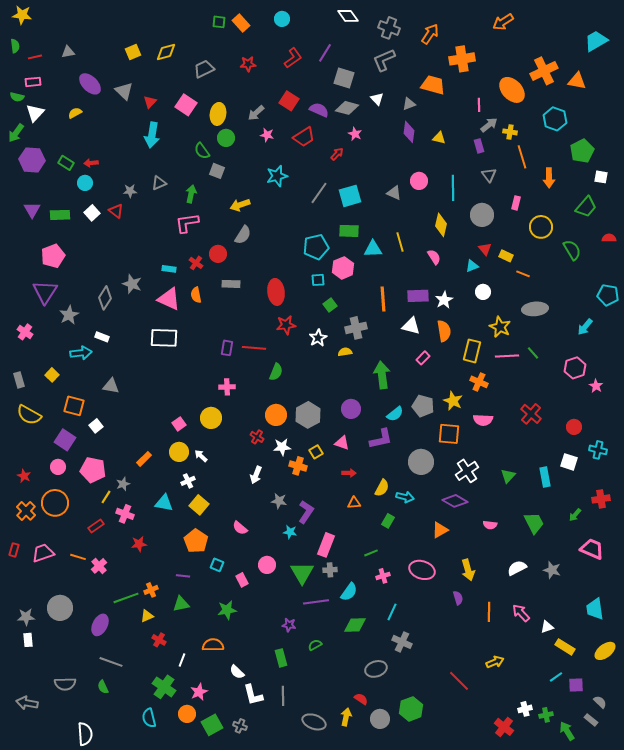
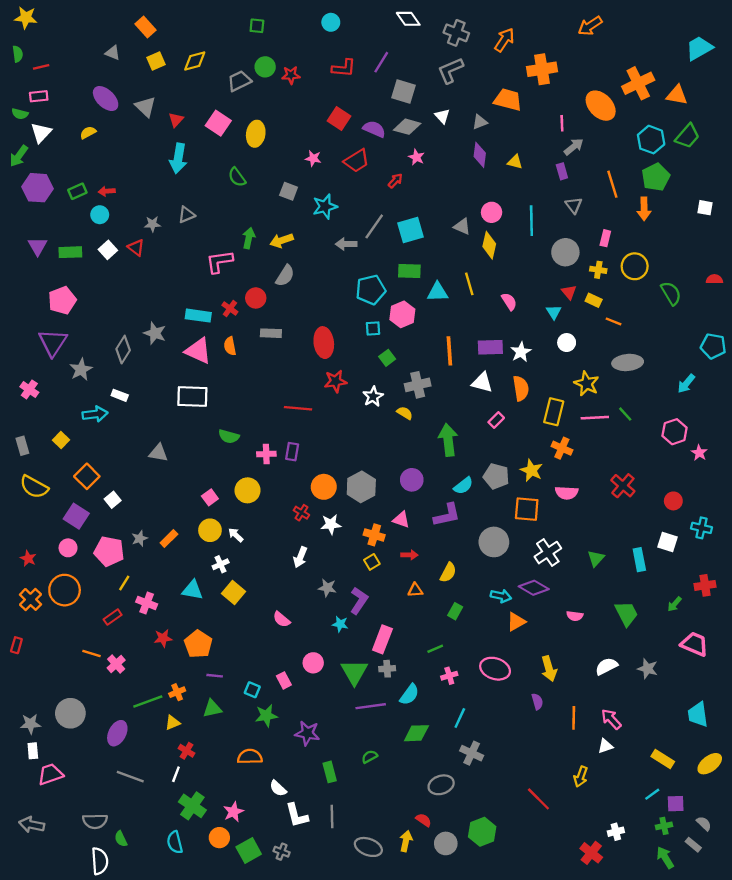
orange rectangle: (241, 23) -> (145, 27), moved
gray triangle: (68, 52) -> (113, 53), moved, turned 32
red L-shape: (293, 58) -> (344, 68), turned 40
gray arrow: (256, 113) -> (346, 244), moved, turned 42
yellow cross: (510, 132) -> (598, 270), moved
green circle: (226, 138) -> (265, 67), moved
green pentagon: (582, 151) -> (656, 177), moved
green rectangle: (66, 163) -> (77, 191), turned -56
gray square: (217, 171) -> (289, 191), moved
green arrow: (191, 194) -> (249, 238), moved
green trapezoid: (586, 207) -> (687, 136), moved
yellow diamond: (441, 225) -> (489, 245), moved
cyan triangle: (472, 266) -> (554, 312), turned -40
cyan rectangle: (169, 269) -> (198, 316), size x1.5
purple rectangle: (227, 348) -> (292, 452), moved
yellow semicircle: (345, 352) -> (405, 413), turned 40
green semicircle: (276, 372) -> (229, 436), moved, turned 84
gray triangle: (111, 386) -> (158, 453), moved
orange square: (74, 406) -> (87, 476), turned 30
yellow square: (316, 452) -> (372, 562), moved
orange cross: (298, 466) -> (374, 535), moved
gray star: (123, 484) -> (140, 538), moved
cyan arrow: (405, 497) -> (501, 596), moved
orange pentagon: (196, 541) -> (198, 644), moved
pink trapezoid: (43, 553) -> (50, 774), moved
cyan square: (217, 565) -> (252, 690), moved
purple star: (289, 625) -> (307, 733), moved, size x1.5
white triangle: (547, 627) -> (605, 746), moved
white line: (182, 660) -> (176, 774), moved
yellow arrow: (495, 662) -> (581, 777), turned 132
gray semicircle: (65, 684) -> (95, 821), moved
green semicircle: (103, 687) -> (121, 839), moved
green cross: (546, 715) -> (664, 826), moved

